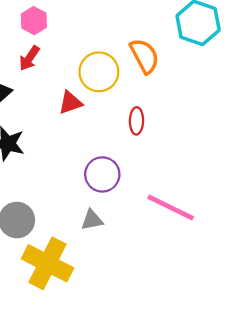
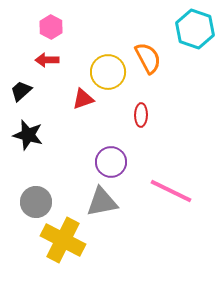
red arrow: (29, 58) -> (47, 60), turned 55
gray triangle: (92, 220) -> (102, 202), size x1.6

